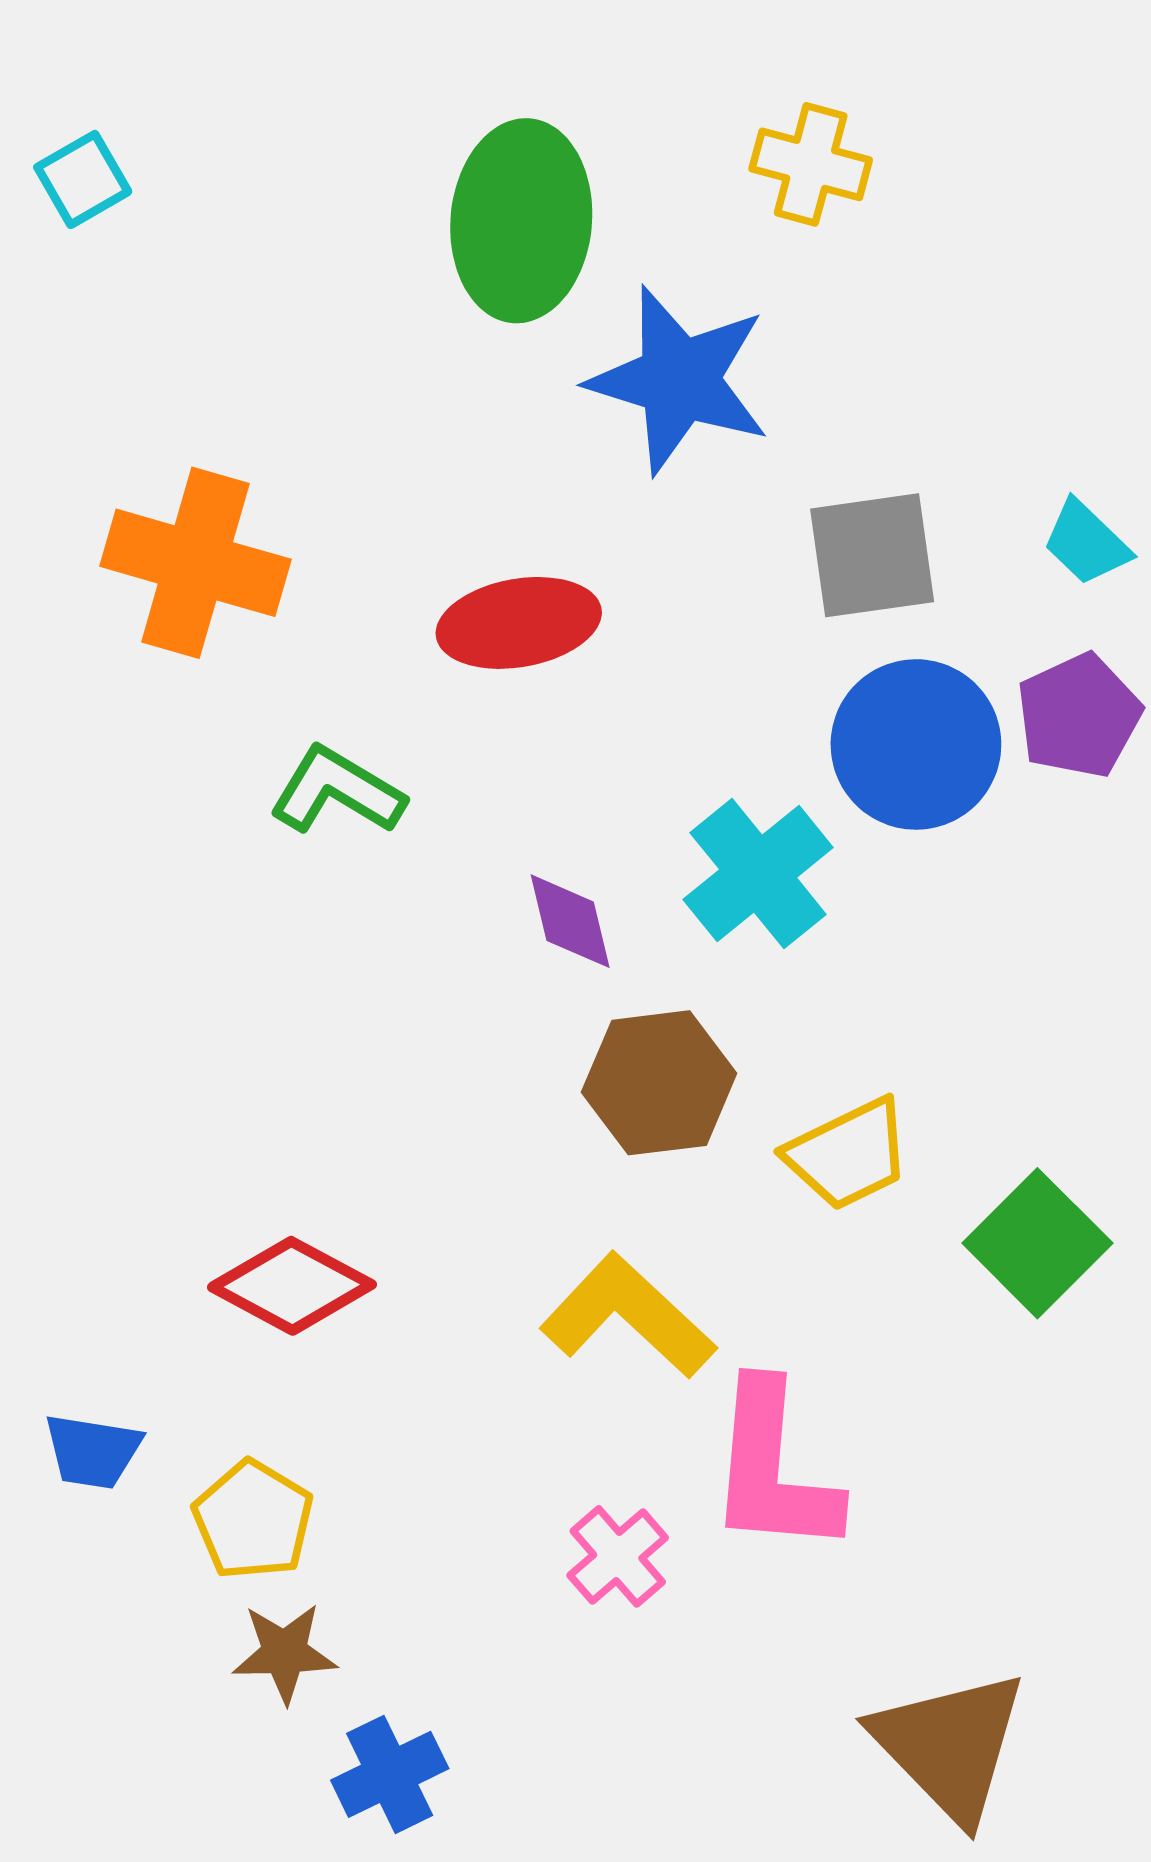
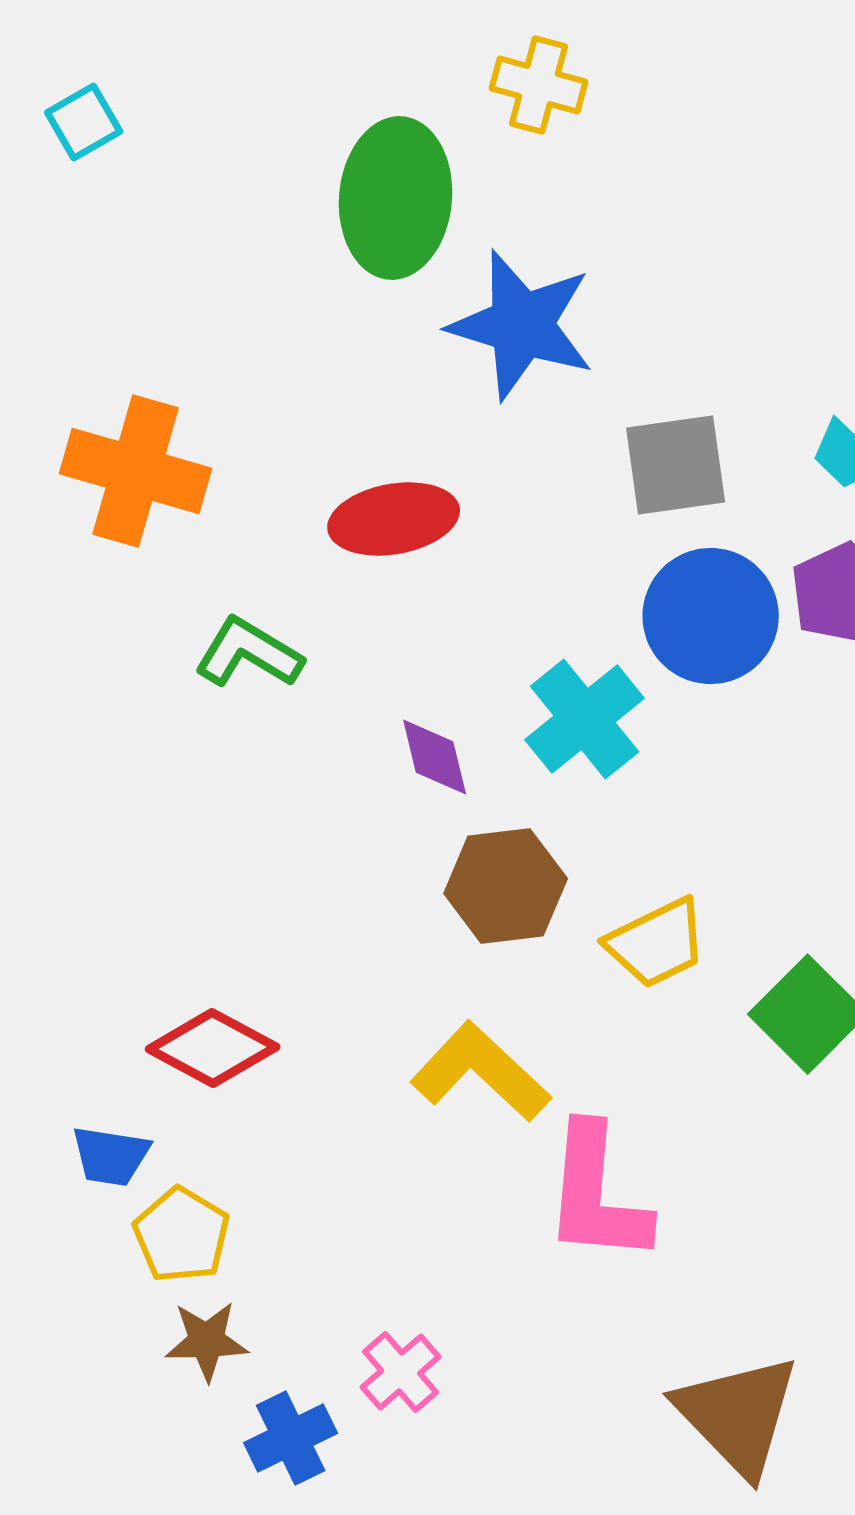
yellow cross: (811, 164) -> (539, 85), moved
cyan square: (83, 179) -> (84, 122), moved
blue trapezoid: (93, 1451) -> (111, 1156), moved
pink cross: (618, 1556) -> (401, 1372), moved

